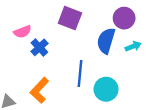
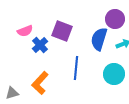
purple square: (70, 18) -> (62, 31), moved
cyan circle: (106, 89) -> (114, 74), moved

